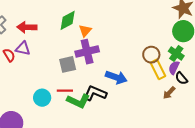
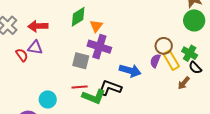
purple cross: (87, 52) -> (99, 47), turned 35
green cross: (176, 53) -> (190, 53), moved
gray square: (68, 64) -> (81, 61), turned 30
purple semicircle: (174, 68) -> (155, 61), moved
cyan circle: (42, 98) -> (48, 99), moved

